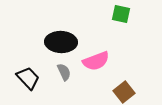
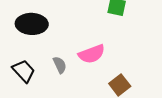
black ellipse: (61, 42) -> (32, 24), moved

